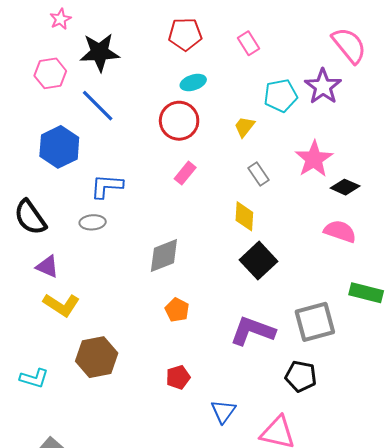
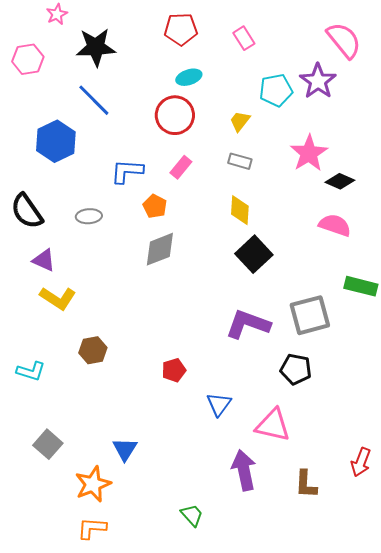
pink hexagon: (50, 73) -> (28, 59), moved
gray rectangle: (259, 174) -> (240, 161), moved, turned -40
blue L-shape: (107, 186) -> (127, 171), moved
orange pentagon: (177, 310) -> (155, 206), moved
brown hexagon: (97, 357) -> (93, 350), size x0.7

